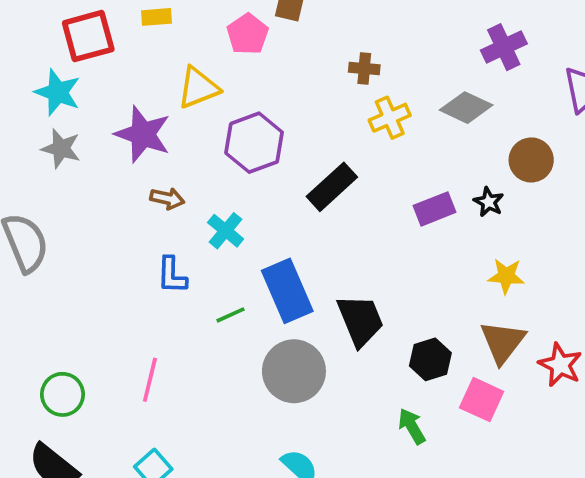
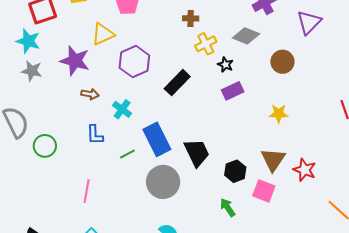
black star: (489, 202) -> (225, 65), moved
yellow star: (506, 276) -> (279, 114), moved
green circle: (62, 394) -> (45, 146), moved

